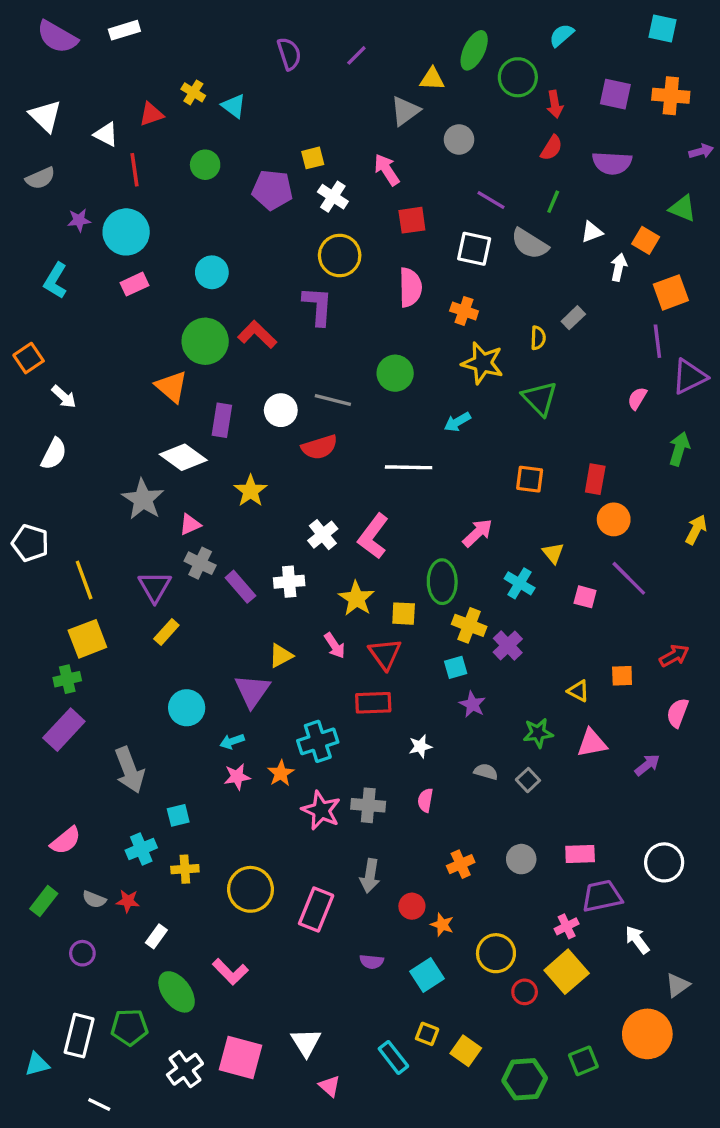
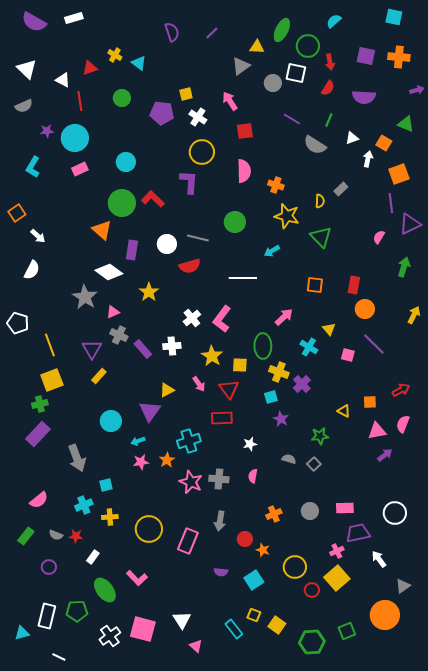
white square: (474, 249) -> (296, 73), moved
pink triangle: (592, 743) -> (377, 431), moved

